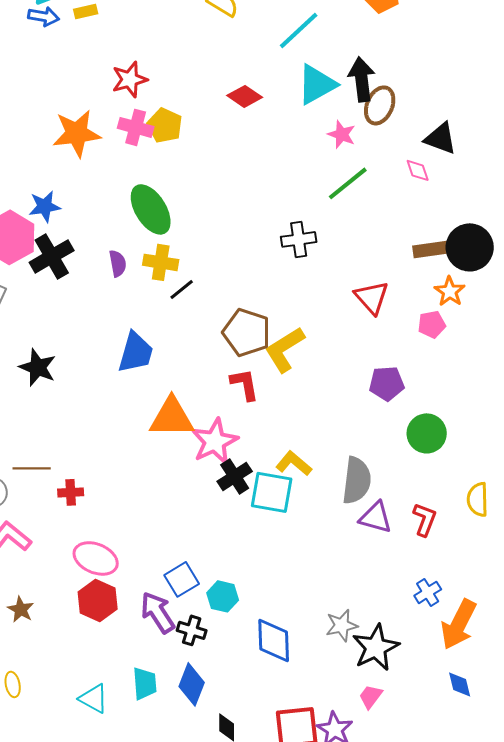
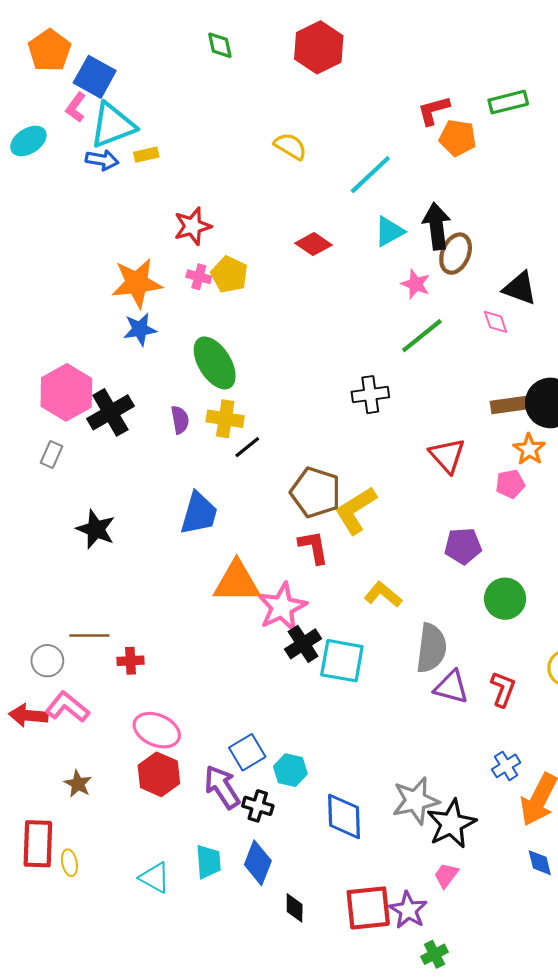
cyan triangle: (317, 84) -> (389, 231), size x0.7
pink cross: (136, 127) -> (199, 277), size x0.7
blue star: (45, 206) -> (140, 329), moved
yellow L-shape: (294, 463) -> (383, 594), moved
gray star: (342, 625) -> (416, 801), size x1.4

